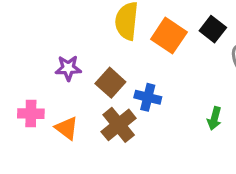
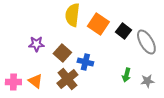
black square: (213, 29) -> (123, 31), moved
pink cross: (31, 114) -> (13, 82), moved

